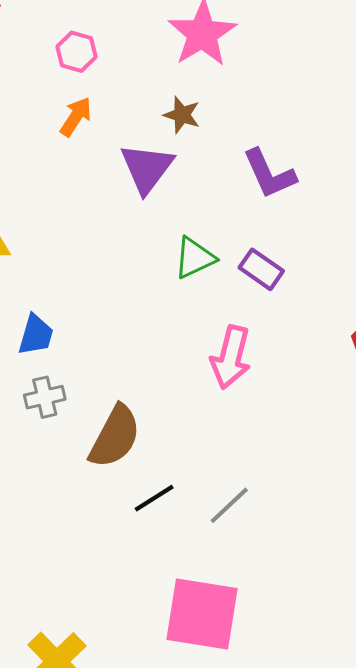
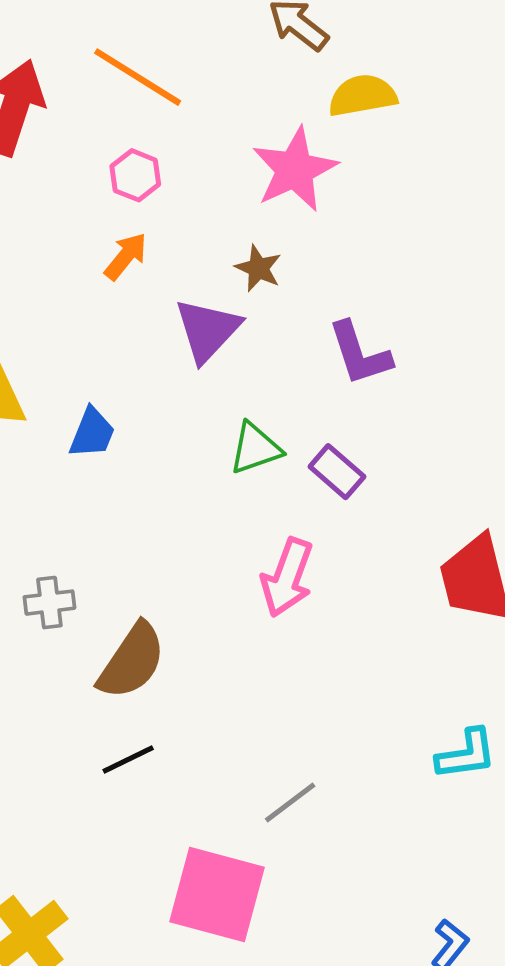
blue trapezoid: (36, 335) -> (92, 433), moved
black line: (154, 498) -> (128, 759), moved
gray line: (229, 505) -> (290, 803), moved

